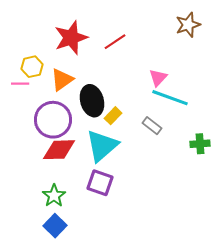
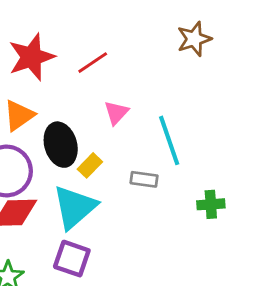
pink triangle: (158, 78) -> (116, 113), moved
cyan line: (170, 98) -> (169, 140), turned 51
gray rectangle: (152, 126) -> (144, 179), turned -30

